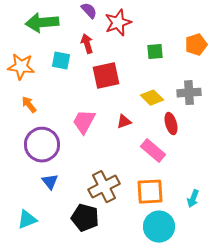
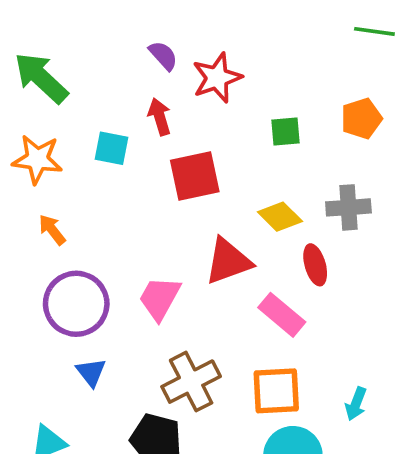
green arrow: (42, 23) -> (41, 78), moved, turned 48
pink trapezoid: (84, 122) -> (160, 298), moved
red triangle: (124, 122) -> (228, 261), size x1.8

